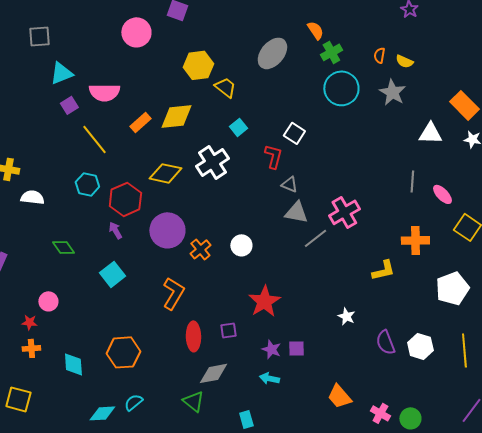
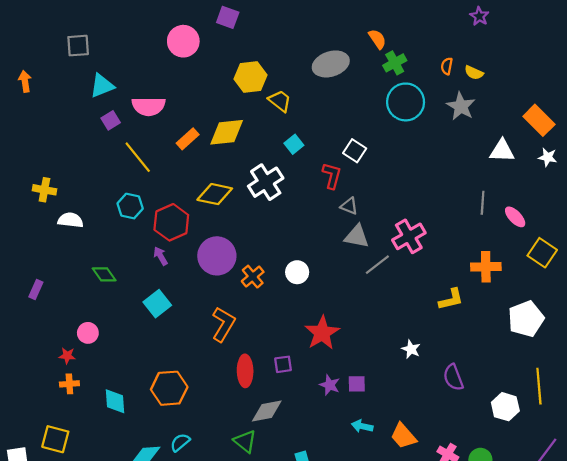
gray ellipse: (272, 53) -> (331, 64), turned 32
white hexagon: (420, 346) -> (505, 407), moved
cyan arrow: (269, 378) -> (362, 426), moved

